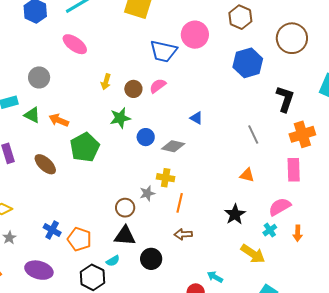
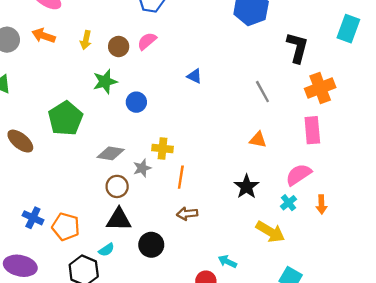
orange arrow: (59, 120) -> (44, 36), moved
gray diamond: (173, 146) -> (111, 153), moved

